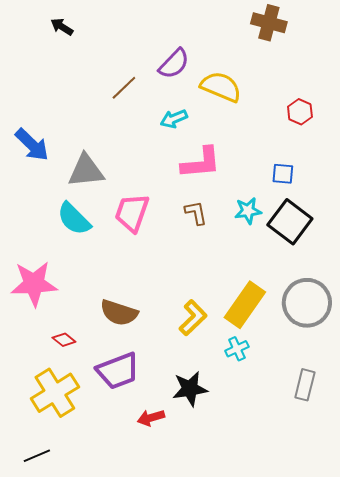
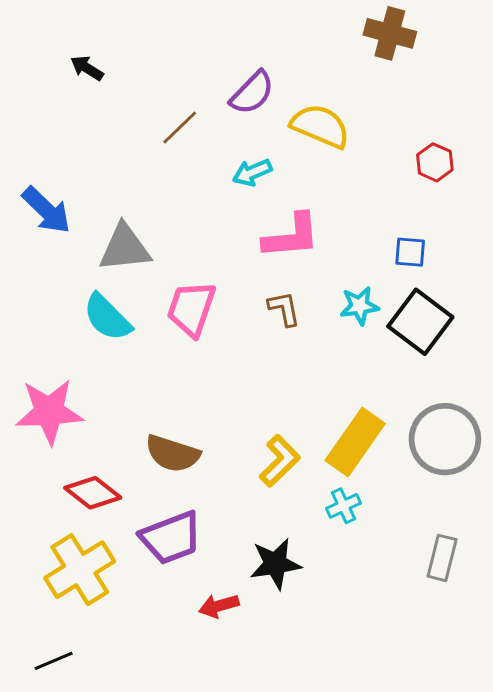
black arrow: (62, 27) -> (87, 68), moved
red diamond: (64, 340) -> (93, 493), size x1.6

